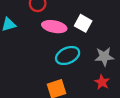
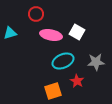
red star: (102, 82) -> (77, 81), moved

